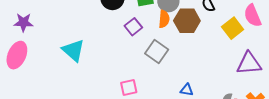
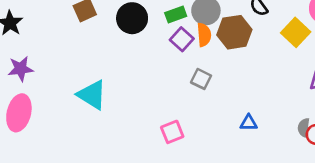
purple square: (133, 27) -> (182, 39), moved
gray square: (157, 52) -> (201, 79), size x0.7

